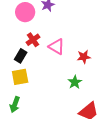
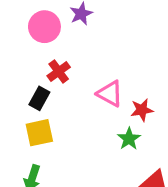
pink triangle: (57, 47) -> (110, 94), moved
red star: (84, 57) -> (142, 110), moved

